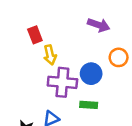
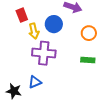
blue circle: (91, 74) -> (54, 24), moved
green rectangle: (89, 105) -> (88, 60), moved

